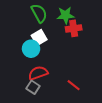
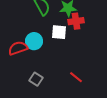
white square: (39, 38) -> (59, 32), moved, turned 35
red semicircle: (38, 73) -> (18, 48), moved

